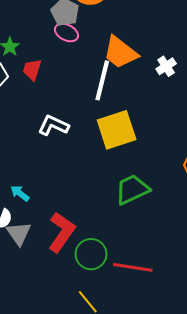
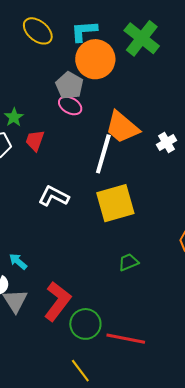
green trapezoid: (132, 189) -> (128, 262), size x0.6

